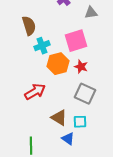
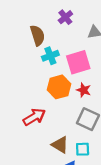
brown semicircle: (29, 26) -> (38, 35), moved
cyan cross: (42, 46) -> (50, 56), moved

